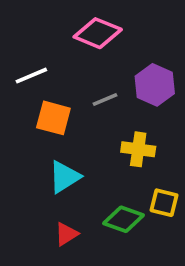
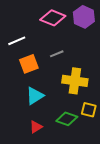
purple hexagon: (155, 85) -> (84, 17), moved
orange square: (53, 118) -> (29, 64), turned -36
yellow cross: (138, 149) -> (75, 81), size x1.4

